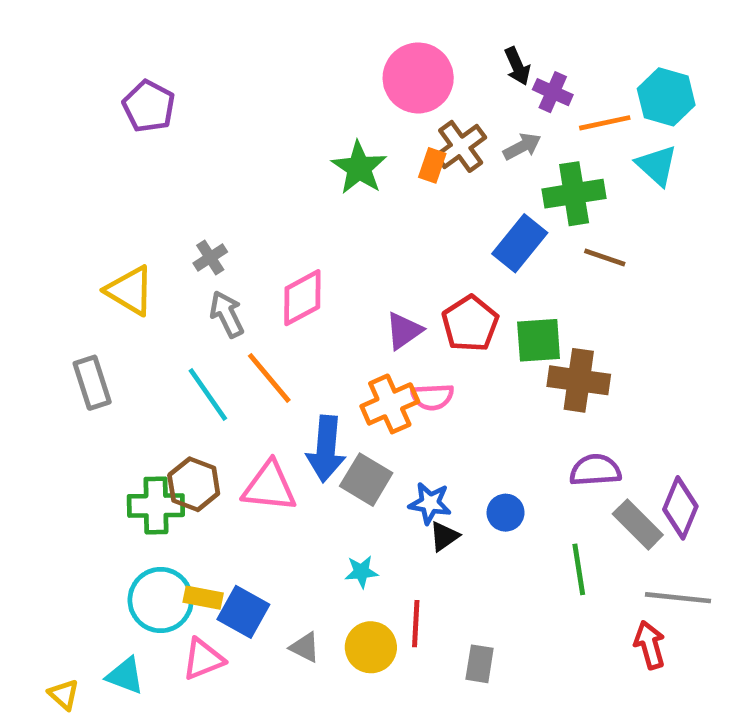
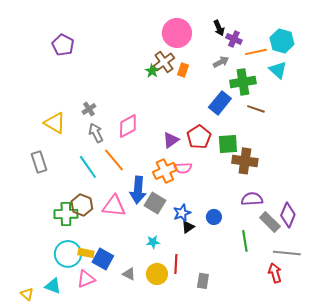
brown cross: (461, 146) -> (164, 62), moved
green star: (359, 168) -> (152, 71), size x0.6
blue star: (430, 503) -> (182, 213), turned -30

